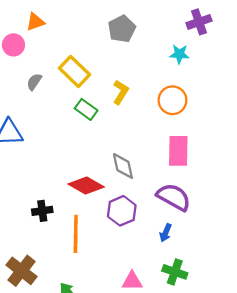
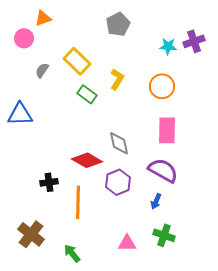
purple cross: (199, 22) -> (194, 41), moved

